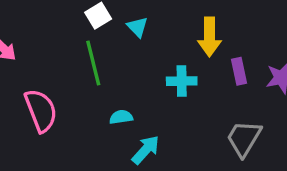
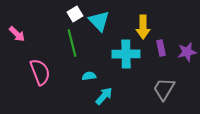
cyan triangle: (137, 27) -> (99, 21), size x1.6
cyan cross: (182, 81) -> (126, 54), size x1.5

